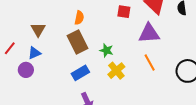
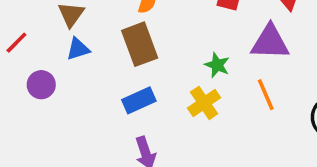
green star: (106, 50) -> (217, 65), moved
blue triangle: (34, 53) -> (78, 49), moved

